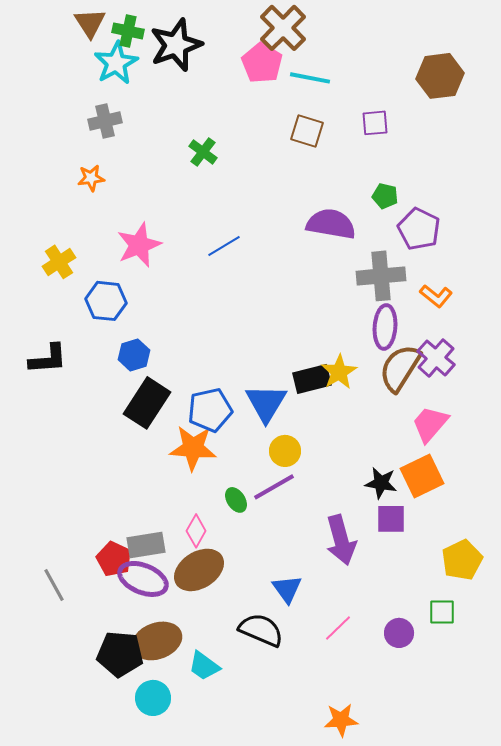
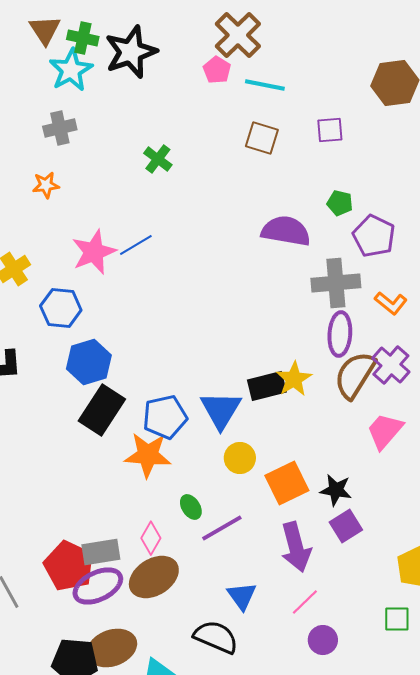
pink pentagon: (262, 63) -> (217, 70), size x0.7
blue line: (224, 246) -> (136, 245), moved
blue hexagon: (134, 355) -> (89, 362), size x1.4
orange square: (422, 476) -> (287, 483), moved
purple line: (274, 487) -> (222, 528), moved
purple square: (391, 519) -> (346, 526), turned -32
red pentagon: (114, 559) -> (69, 566), size x1.4
purple ellipse: (143, 579) -> (98, 586), turned -48
pink line: (338, 628) -> (305, 602), moved
purple circle: (399, 633) -> (323, 640), moved

